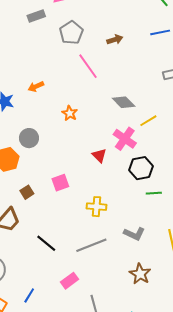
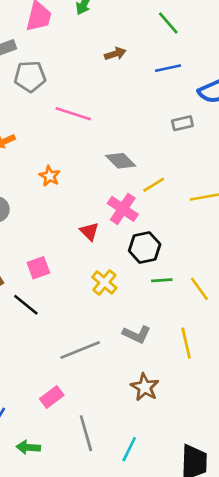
gray pentagon: (71, 33) -> (30, 77), moved, turned 30
brown arrow: (115, 40) -> (115, 54), moved
pink line: (88, 66) -> (73, 114), turned -36
yellow cross: (97, 207) -> (104, 282), moved, turned 36
black line: (46, 243) -> (26, 305), moved

